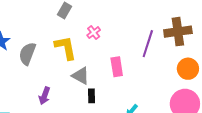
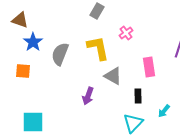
purple arrow: (44, 96) -> (88, 96), moved
black rectangle: (92, 96) -> (138, 96), moved

